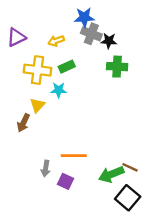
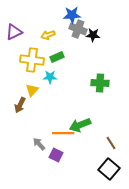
green cross: (117, 67) -> (100, 83), moved
brown line: (130, 167) -> (111, 143), turned 32
gray arrow: (46, 168) -> (39, 144), turned 128
green arrow: (111, 174) -> (80, 125), moved

